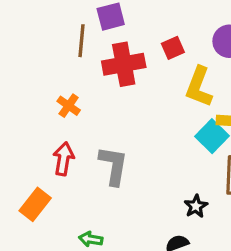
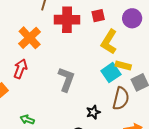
orange cross: (69, 106) -> (30, 38), size x1.6
gray L-shape: (113, 166) -> (66, 79), moved

